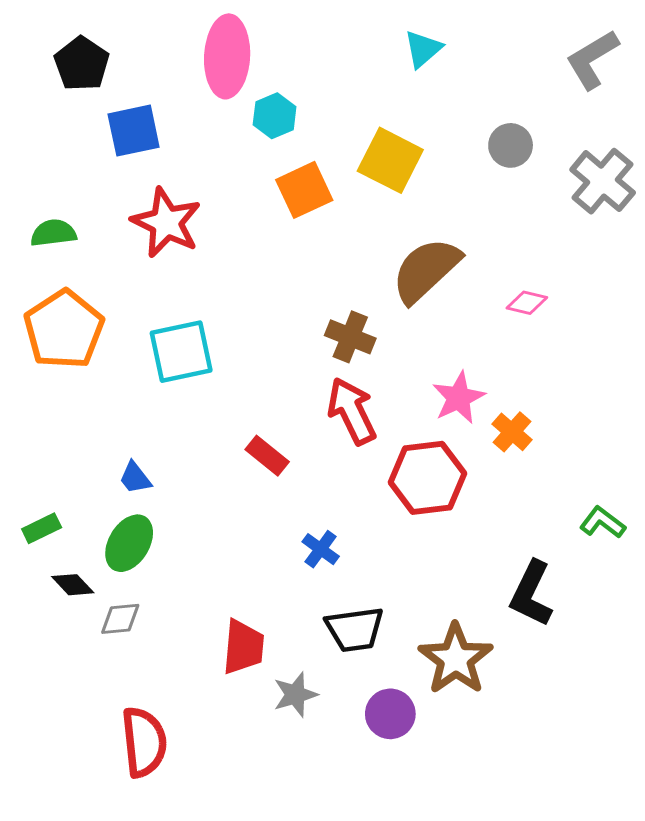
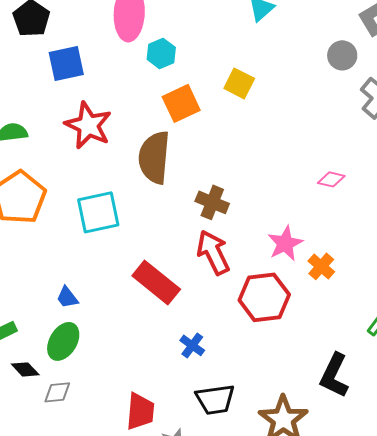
gray circle: (511, 145) -> (342, 55), moved
yellow square: (390, 160) -> (239, 83), size x0.7
brown semicircle: (426, 270) -> (154, 157), moved, turned -42
red rectangle: (267, 456) -> (156, 282), size x1.6

